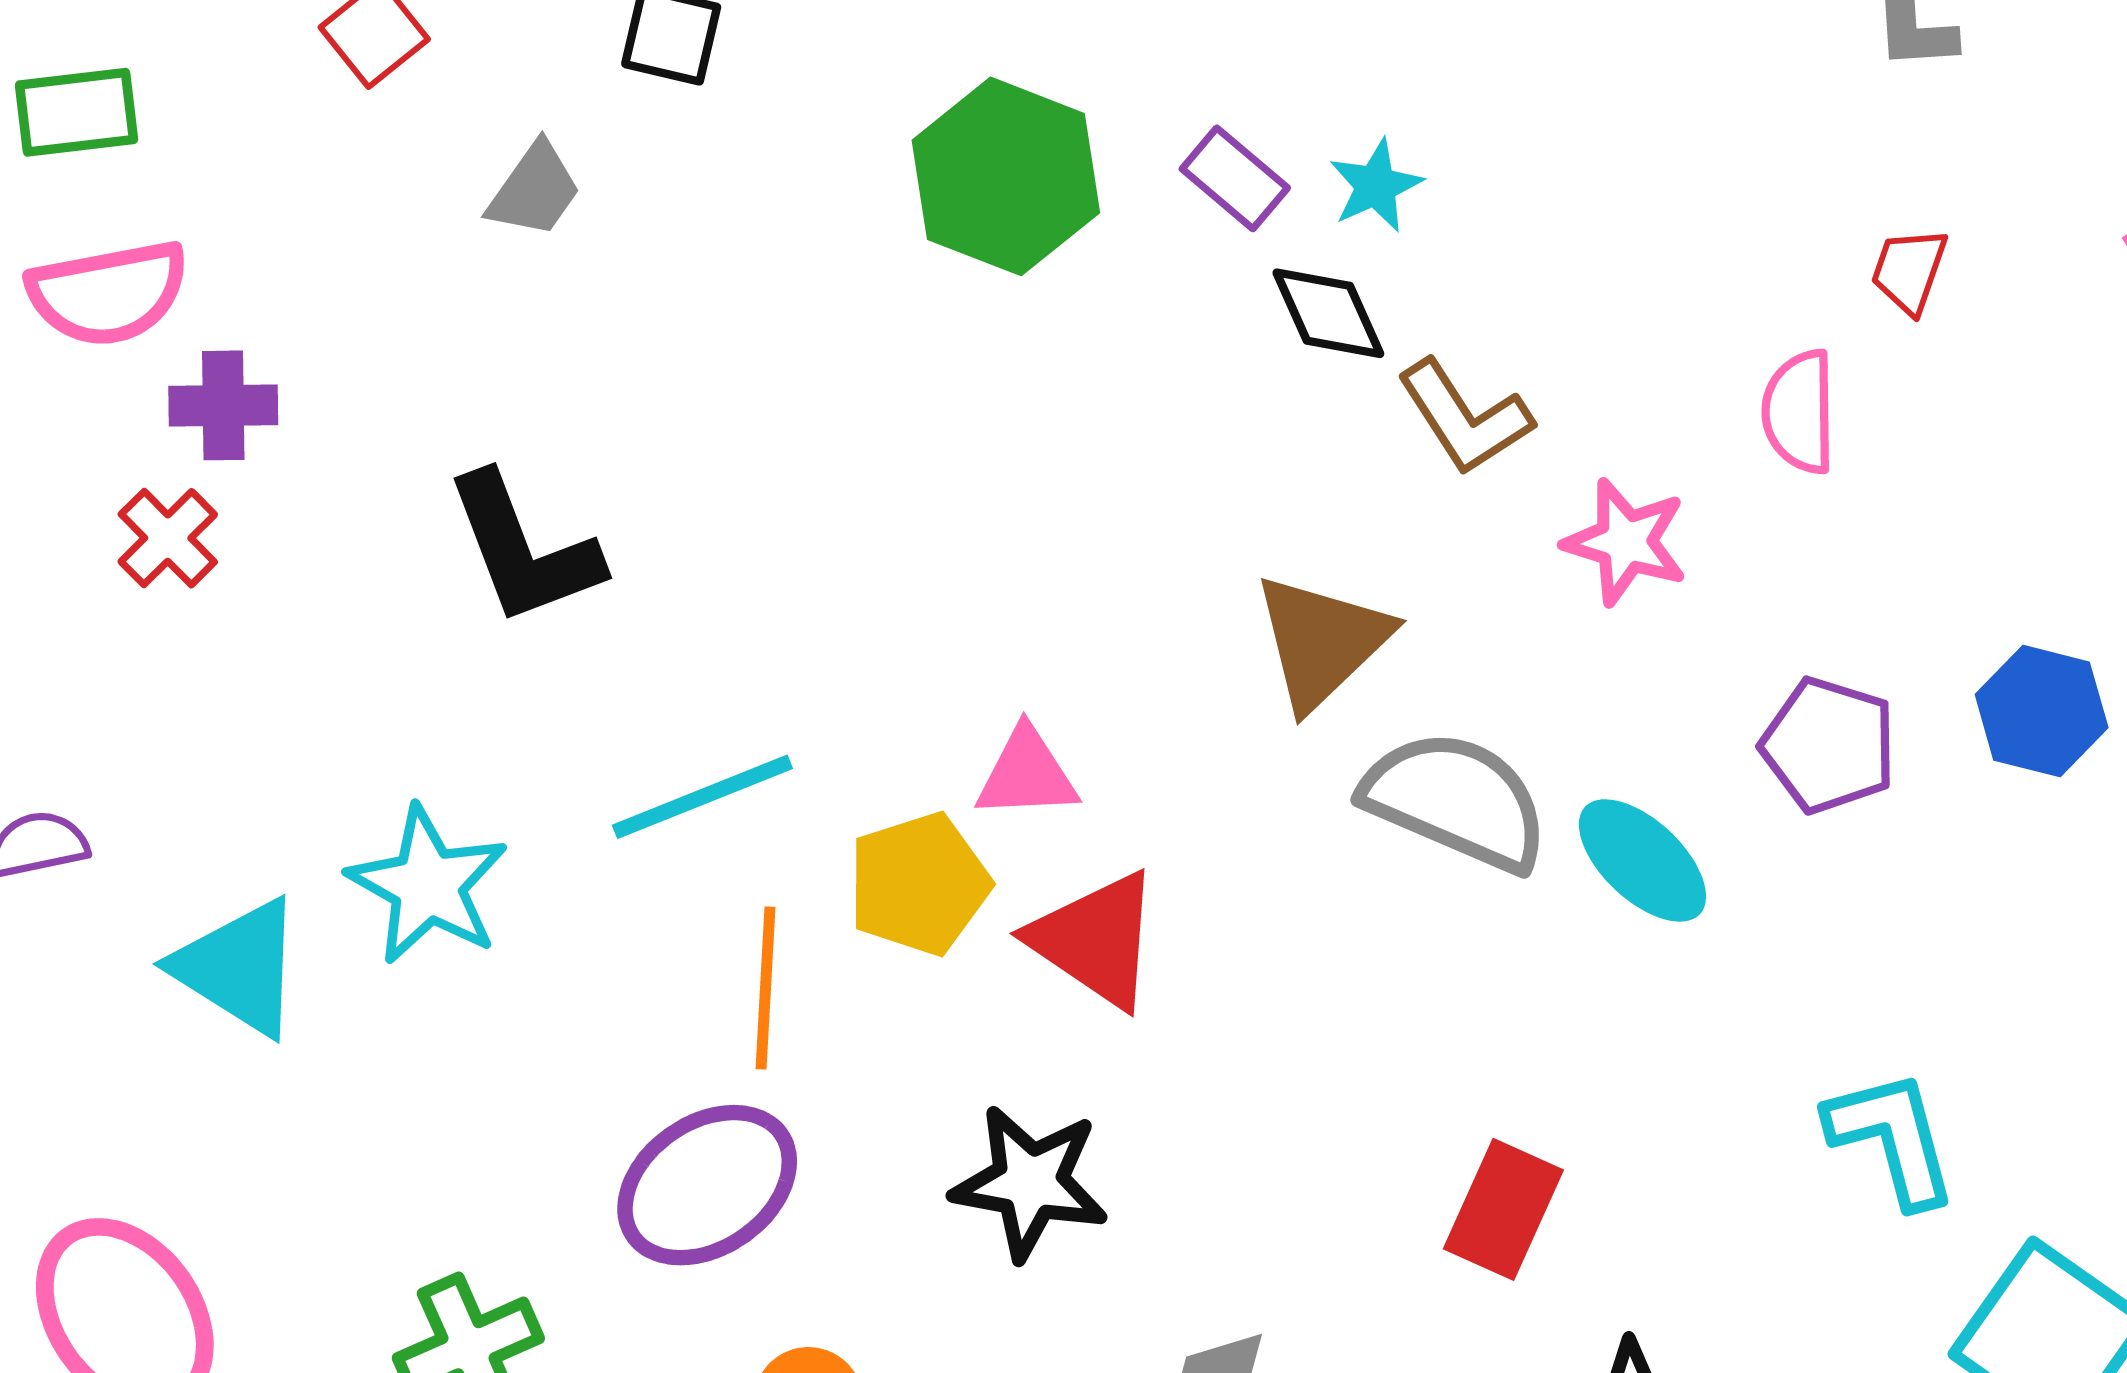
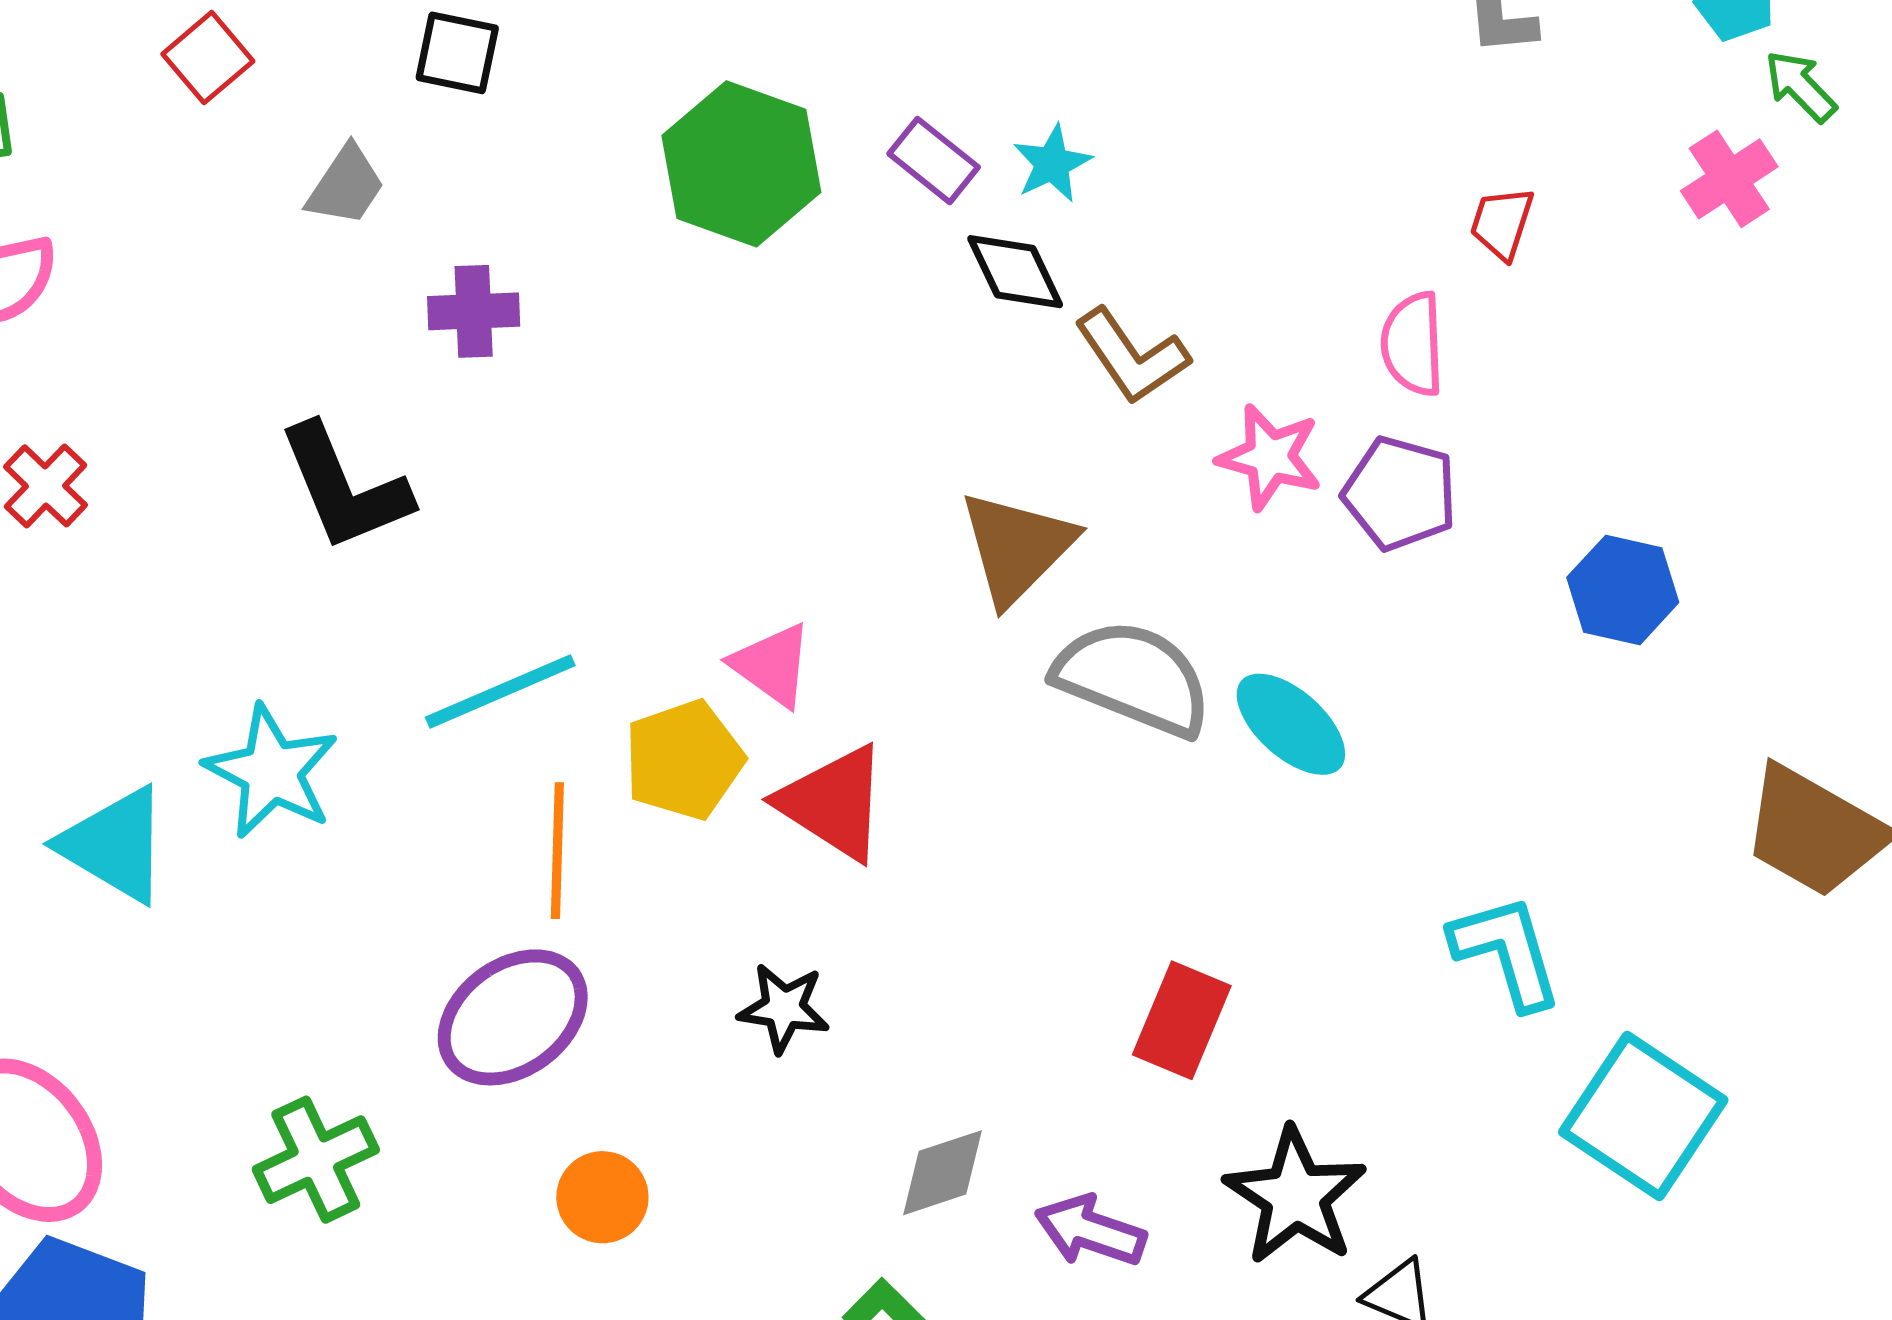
purple cross: (223, 405) -> (474, 311), moved
purple pentagon: (1829, 745) -> (1400, 493), moved
pink triangle: (1027, 774) -> (772, 665), turned 40
black star: (1030, 1182) -> (784, 1008), size x0.7

